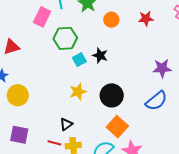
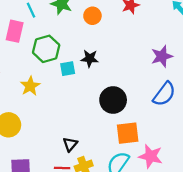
cyan square: (79, 60) -> (68, 69), turned 32
yellow star: (78, 92) -> (30, 86), moved
orange square: (117, 127) -> (128, 133), turned -35

